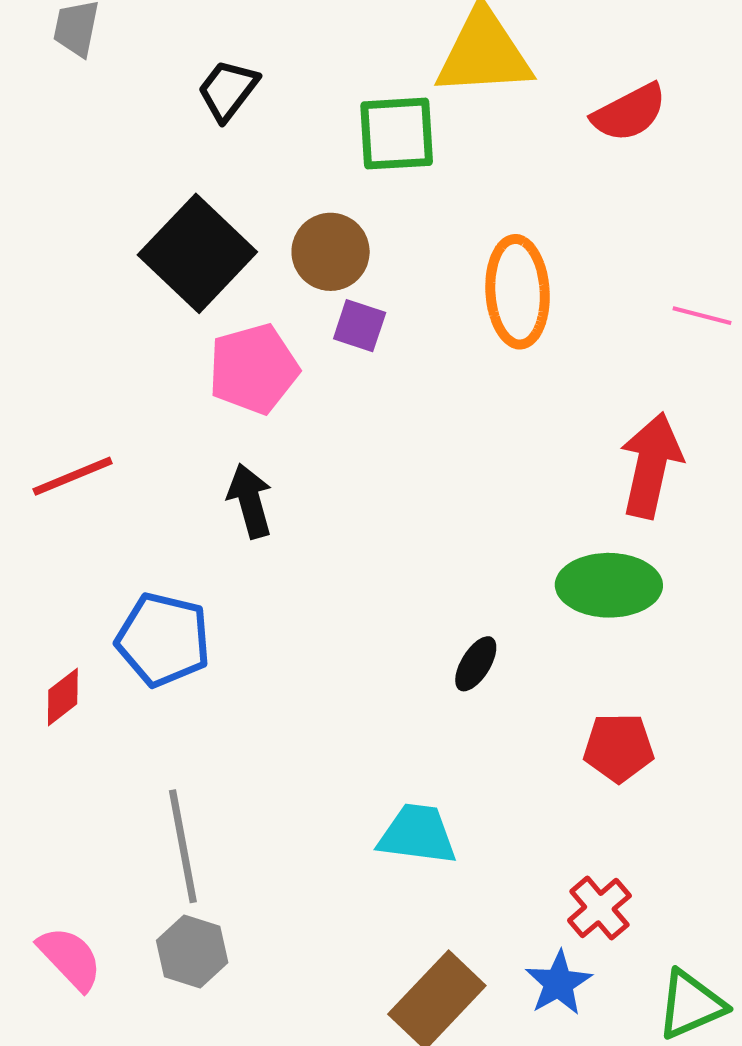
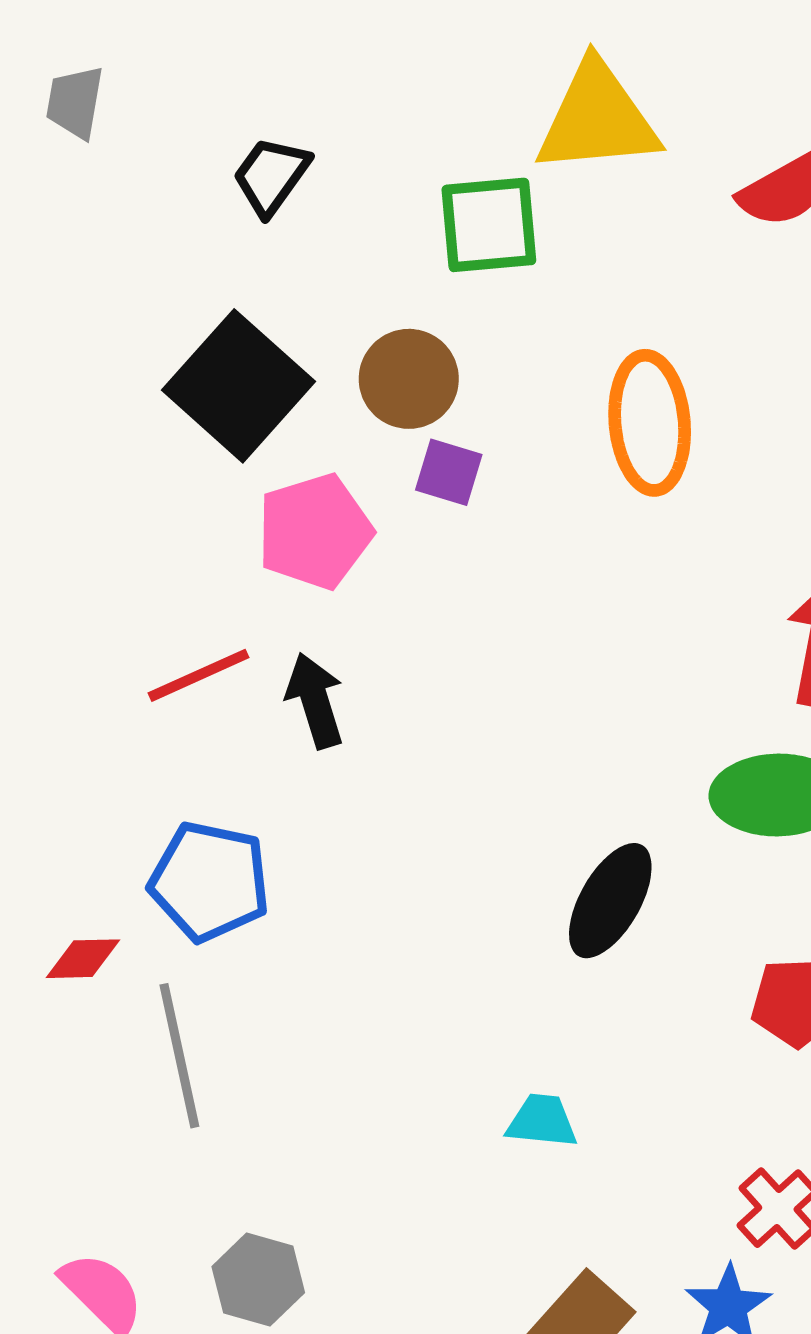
red line: (73, 476) -> (199, 675), moved
black ellipse: (476, 664) -> (610, 901), size x1.6
red diamond: (63, 697) -> (83, 959), turned 38
cyan trapezoid: (417, 834) -> (542, 1121), size x0.7
gray line: (183, 846) -> (179, 1056), moved

